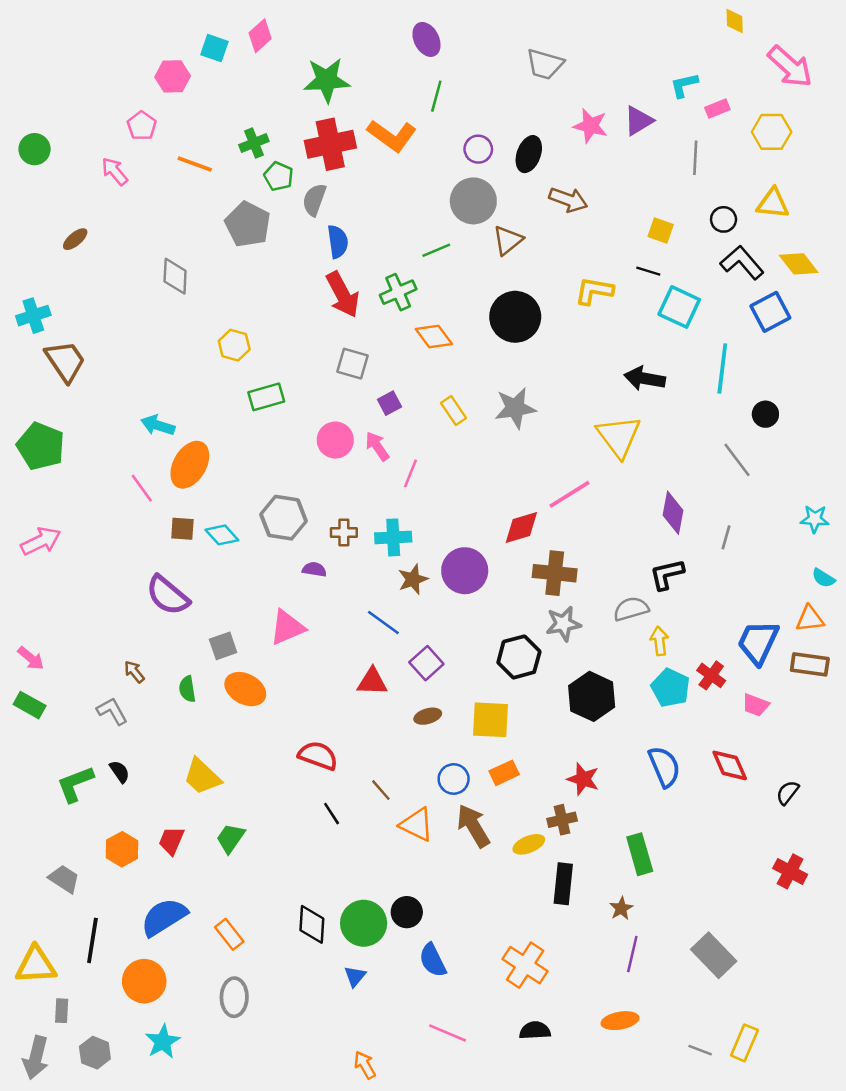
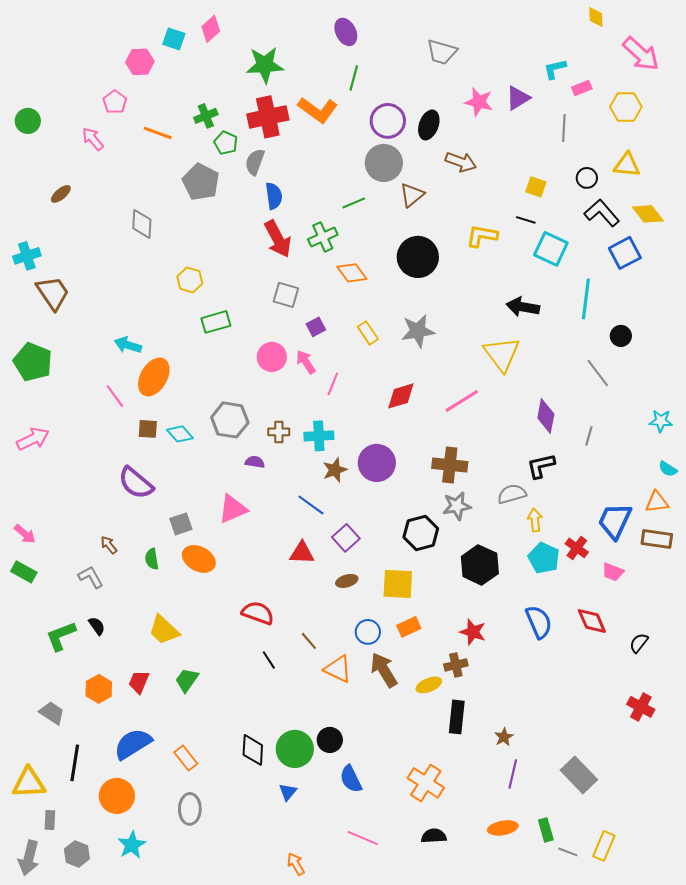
purple circle: (478, 149) -> (388, 121), size x1.5
red diamond: (521, 528) -> (401, 396), moved
green rectangle: (640, 854) -> (546, 830), moved, size x0.7

